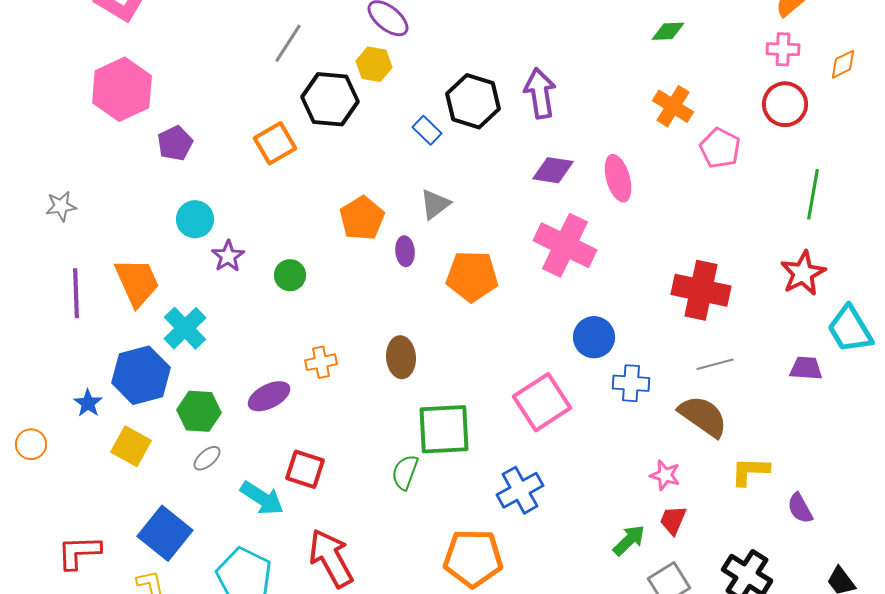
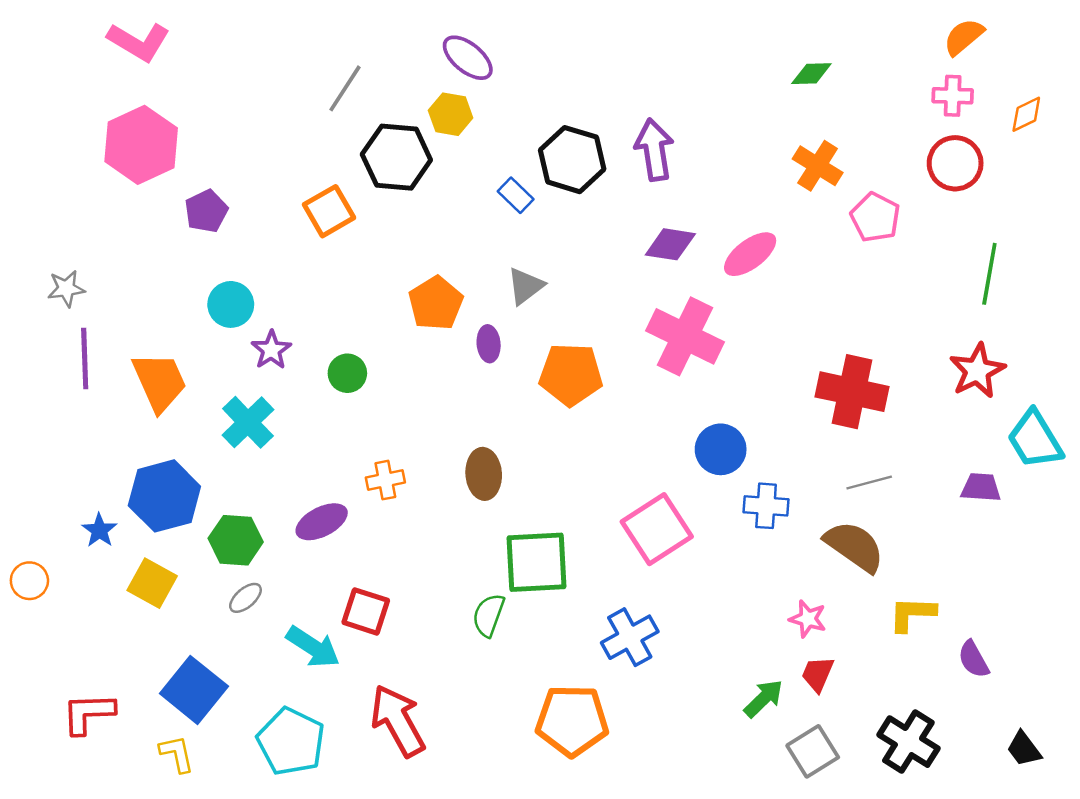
pink ellipse: (618, 178) -> (750, 254), turned 69
purple line: (76, 293) -> (85, 358), moved
cyan cross: (185, 328) -> (248, 422), moved

